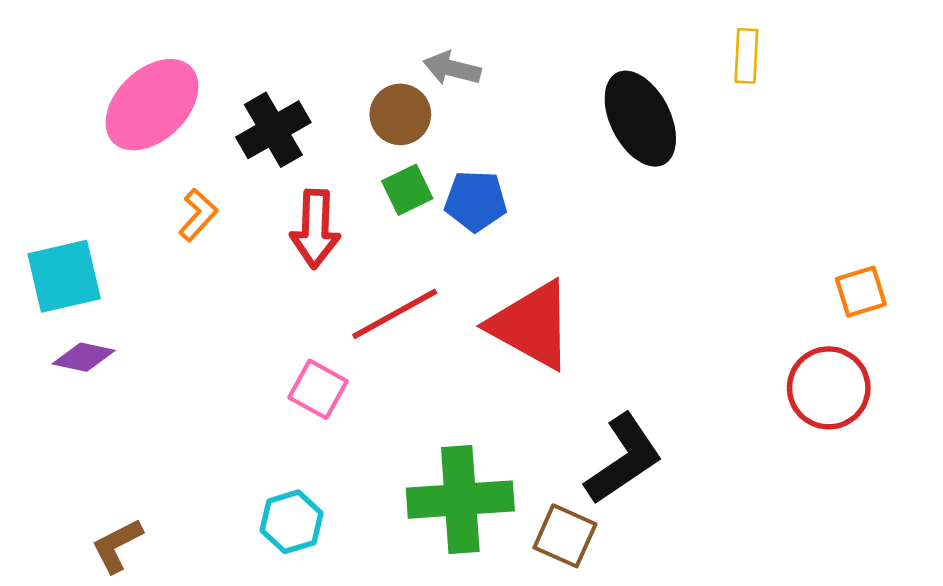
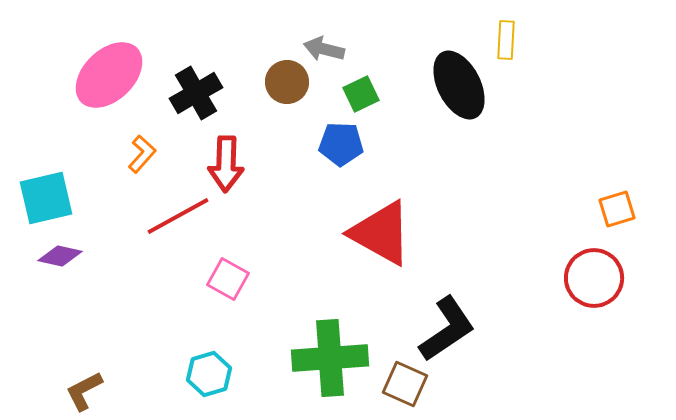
yellow rectangle: (746, 56) -> (506, 40), moved
green square: (407, 190) -> (361, 94), moved
red line: (395, 314) -> (178, 216), moved

